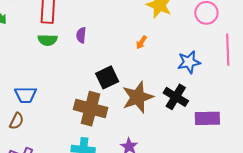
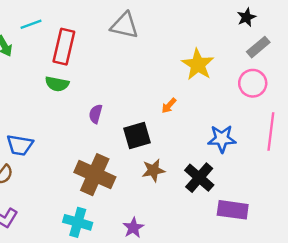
purple semicircle: (81, 35) -> (96, 114), moved
black square: (107, 77) -> (137, 135), moved
brown star: (138, 97) -> (153, 170), size x0.6

